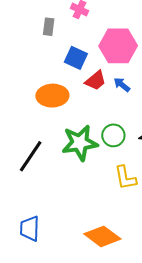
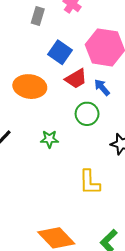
green circle: (113, 135) -> (87, 114), moved
green star: (80, 143) -> (49, 139), size x0.5

